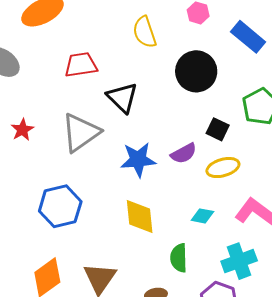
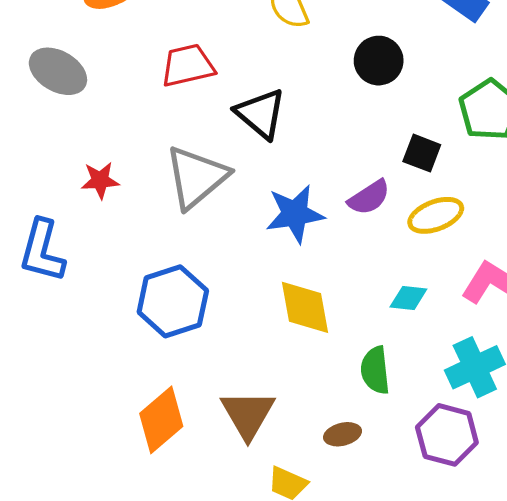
black circle: (196, 71) -> (379, 61), size x0.7
red star: (22, 130) -> (100, 180), turned 30

